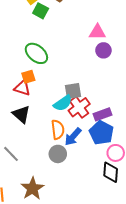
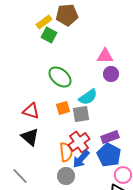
green ellipse: (36, 53) -> (60, 77), moved
orange square: (28, 77) -> (63, 108), moved
cyan semicircle: (63, 103) -> (88, 97), moved
red cross: (79, 107) -> (79, 142), moved

